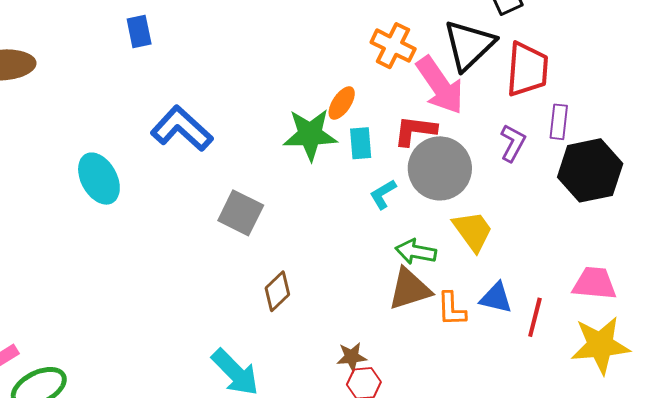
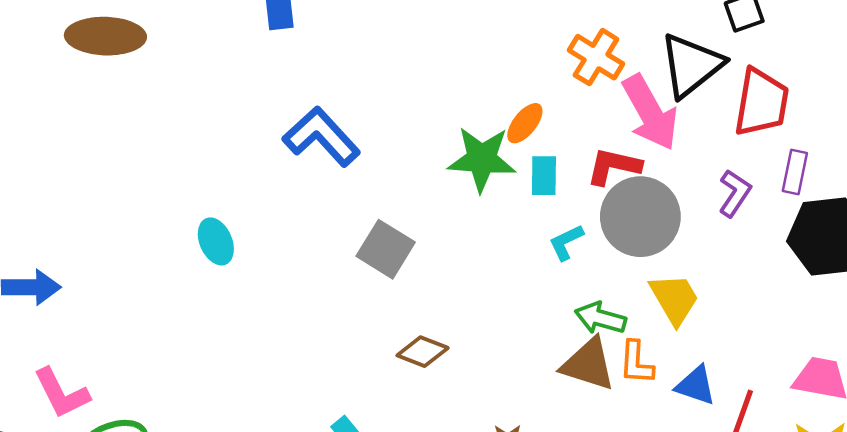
cyan ellipse: (99, 179) -> (216, 241), moved, size x0.7
brown triangle: (409, 289) -> (588, 364), turned 30
brown diamond: (277, 291) -> (423, 352), turned 60
orange L-shape: (451, 309) -> (636, 363), moved

